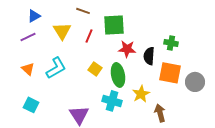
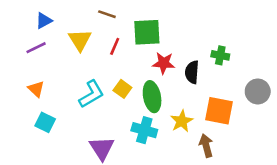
cyan L-shape: (56, 68) -> (91, 94), moved
orange square: (170, 73) -> (219, 111), moved
gray circle: (195, 82) -> (258, 91), moved
cyan square: (31, 105) -> (45, 122), moved

